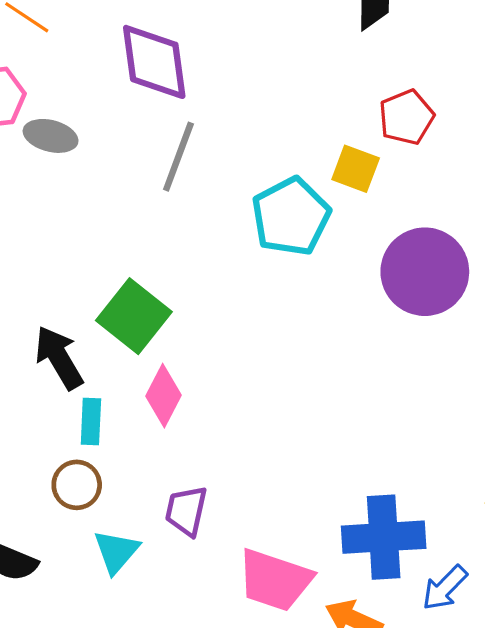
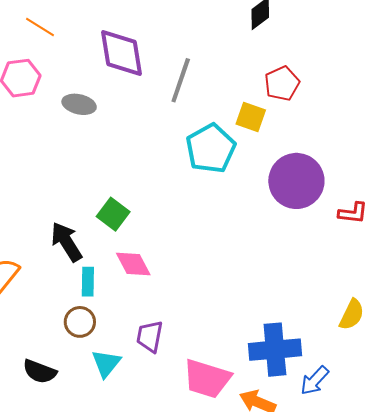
gray ellipse: (51, 136) -> (79, 104), moved
gray line: (178, 157) -> (181, 80), moved
green square: (134, 316) -> (113, 214), size x0.7
pink diamond: (163, 396) -> (133, 264), turned -54

